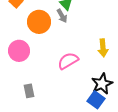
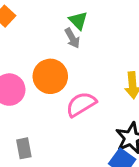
orange circle: (39, 22) -> (50, 76), moved

